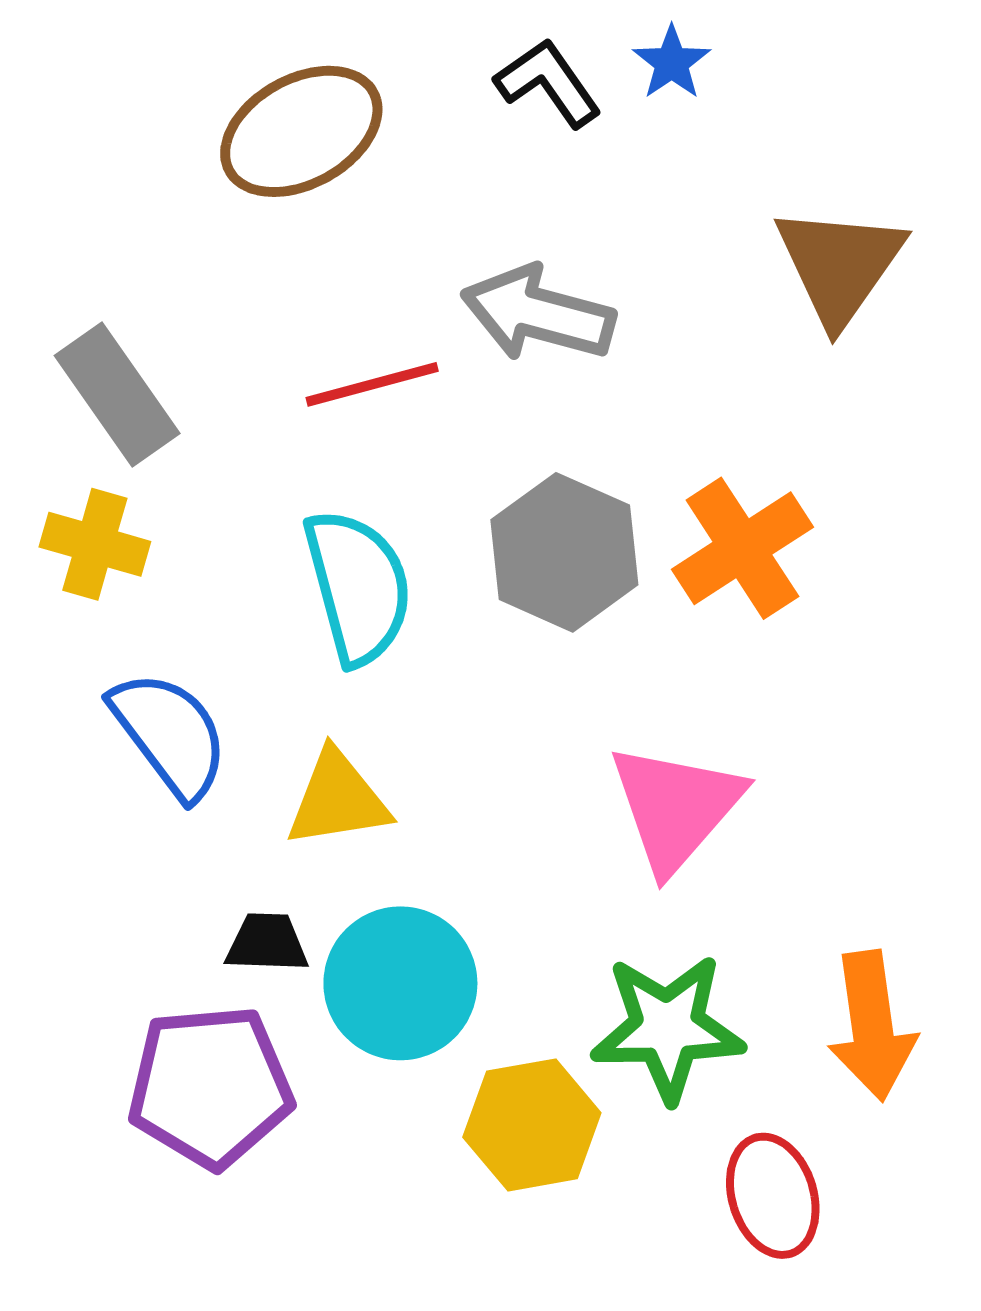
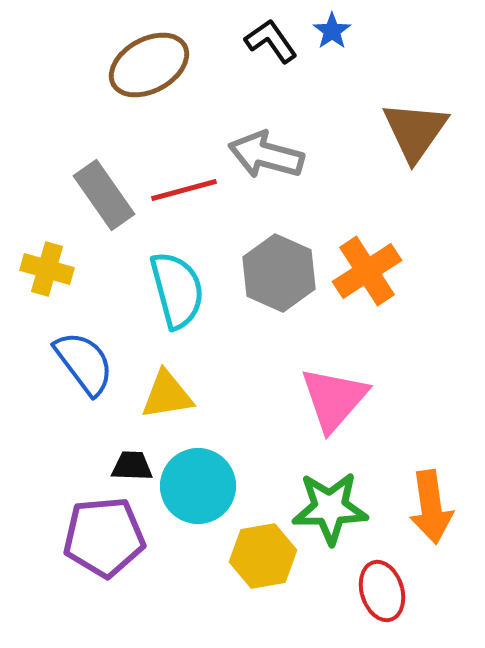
gray rectangle: (117, 394) -> (104, 195), moved

